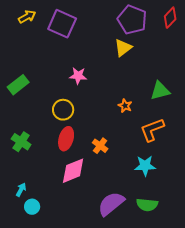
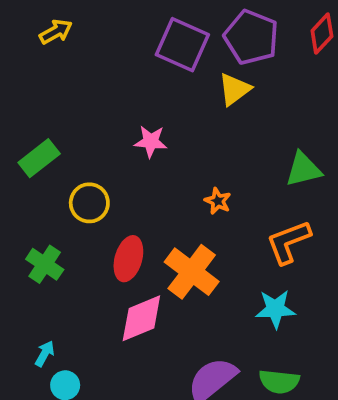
purple square: (62, 24) -> (182, 45), moved
orange star: (125, 106) -> (218, 201), moved
yellow circle: (63, 110) -> (89, 203), moved
orange cross: (100, 146) -> (192, 272), size x1.8

